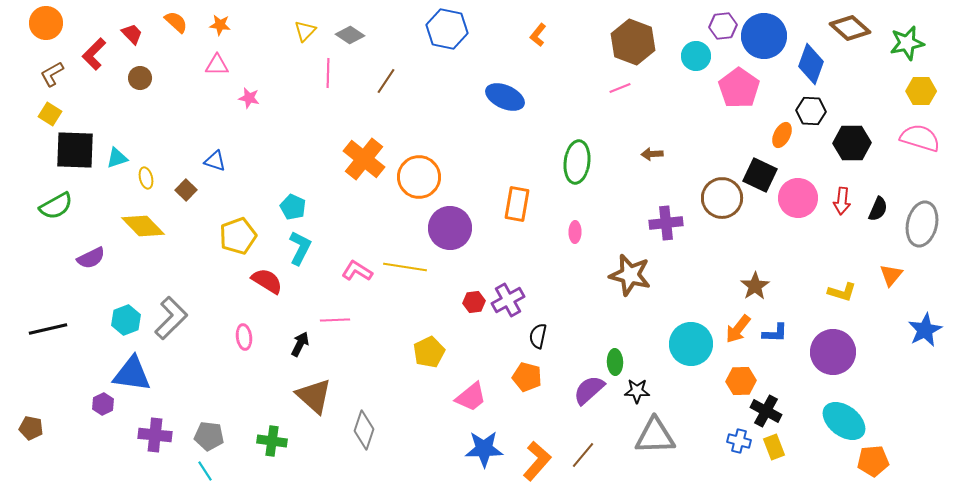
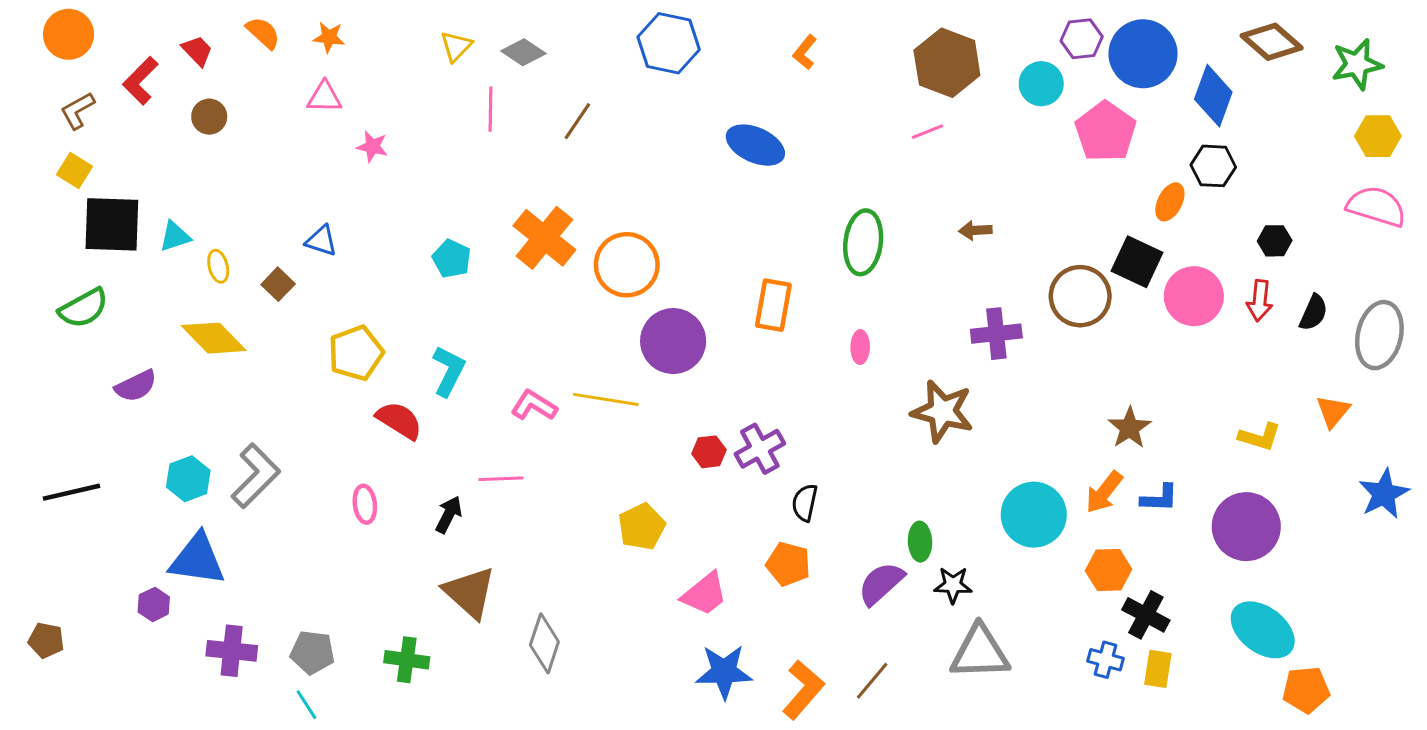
black hexagon: (852, 143) -> (1275, 241), moved, size x0.6
cyan pentagon: (293, 207) -> (452, 259), moved
yellow rectangle: (774, 447) -> (1158, 669), turned 30

